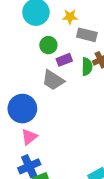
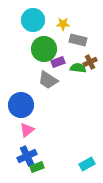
green circle: (48, 45) -> (44, 49), size x1.6
green semicircle: (87, 67) -> (78, 68), turned -84

